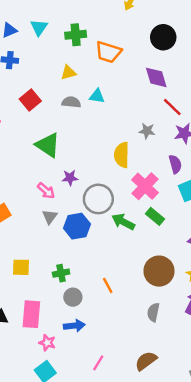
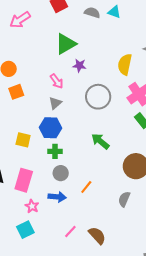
green triangle: (48, 145) -> (66, 44), turned 45
purple star: (70, 178) -> (79, 66), moved
green arrow: (123, 222) -> (100, 141), moved
blue hexagon: (77, 226) -> (50, 128), moved
orange line: (108, 285) -> (86, 187), moved, turned 56
brown semicircle: (146, 361) -> (97, 235), moved, turned 72

